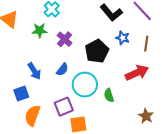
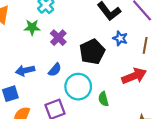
blue arrow: (34, 71) -> (25, 70), turned 108

